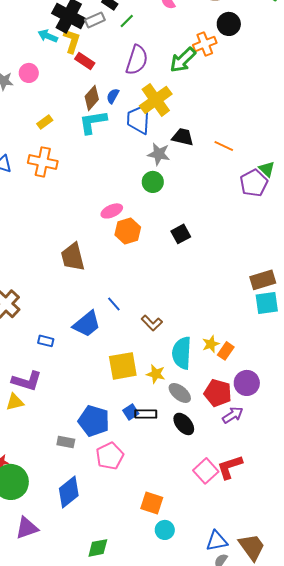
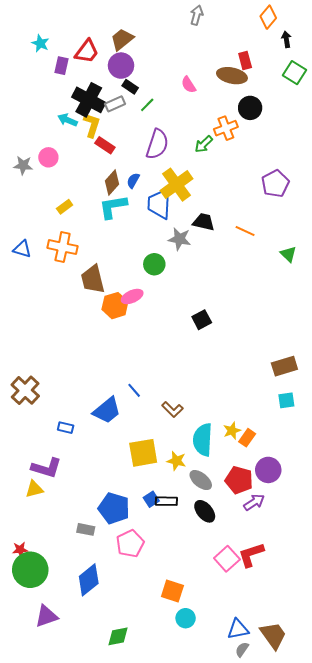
green arrow: (183, 60) -> (204, 144), size x0.7
green circle: (153, 182) -> (154, 264), moved
purple pentagon: (254, 183) -> (275, 184), moved
orange hexagon: (128, 231) -> (115, 306), moved
brown trapezoid: (73, 257) -> (93, 279), moved
cyan square: (267, 303) -> (286, 400), moved, size x0.7

